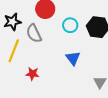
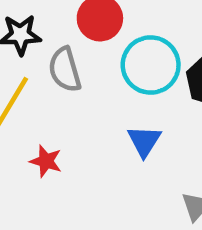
cyan circle: (70, 25) -> (151, 65), size x1.6

